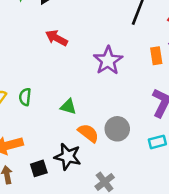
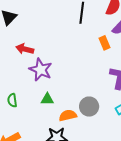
purple star: (108, 61) -> (41, 70), moved
orange semicircle: (88, 133) -> (68, 115), turned -36

